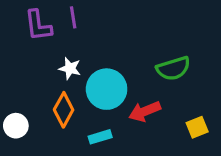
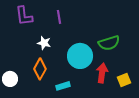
purple line: (73, 17) -> (59, 17), moved
cyan circle: (107, 89) -> (80, 56), moved
red arrow: (145, 111) -> (102, 73), moved, turned 120

